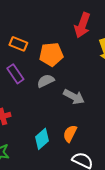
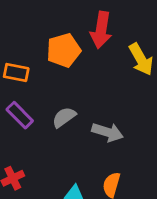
orange pentagon: (51, 54) -> (64, 50), moved

